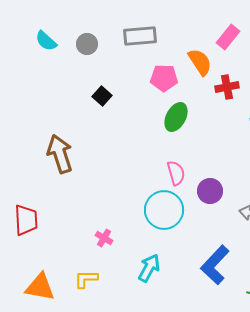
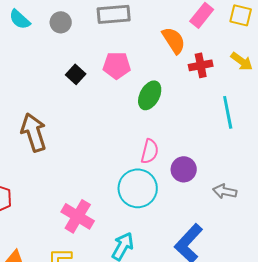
pink pentagon: (164, 78) -> (117, 65), moved
pink semicircle: (176, 173) -> (150, 151), turned 30
pink cross: (104, 238) -> (78, 216), size x1.8

